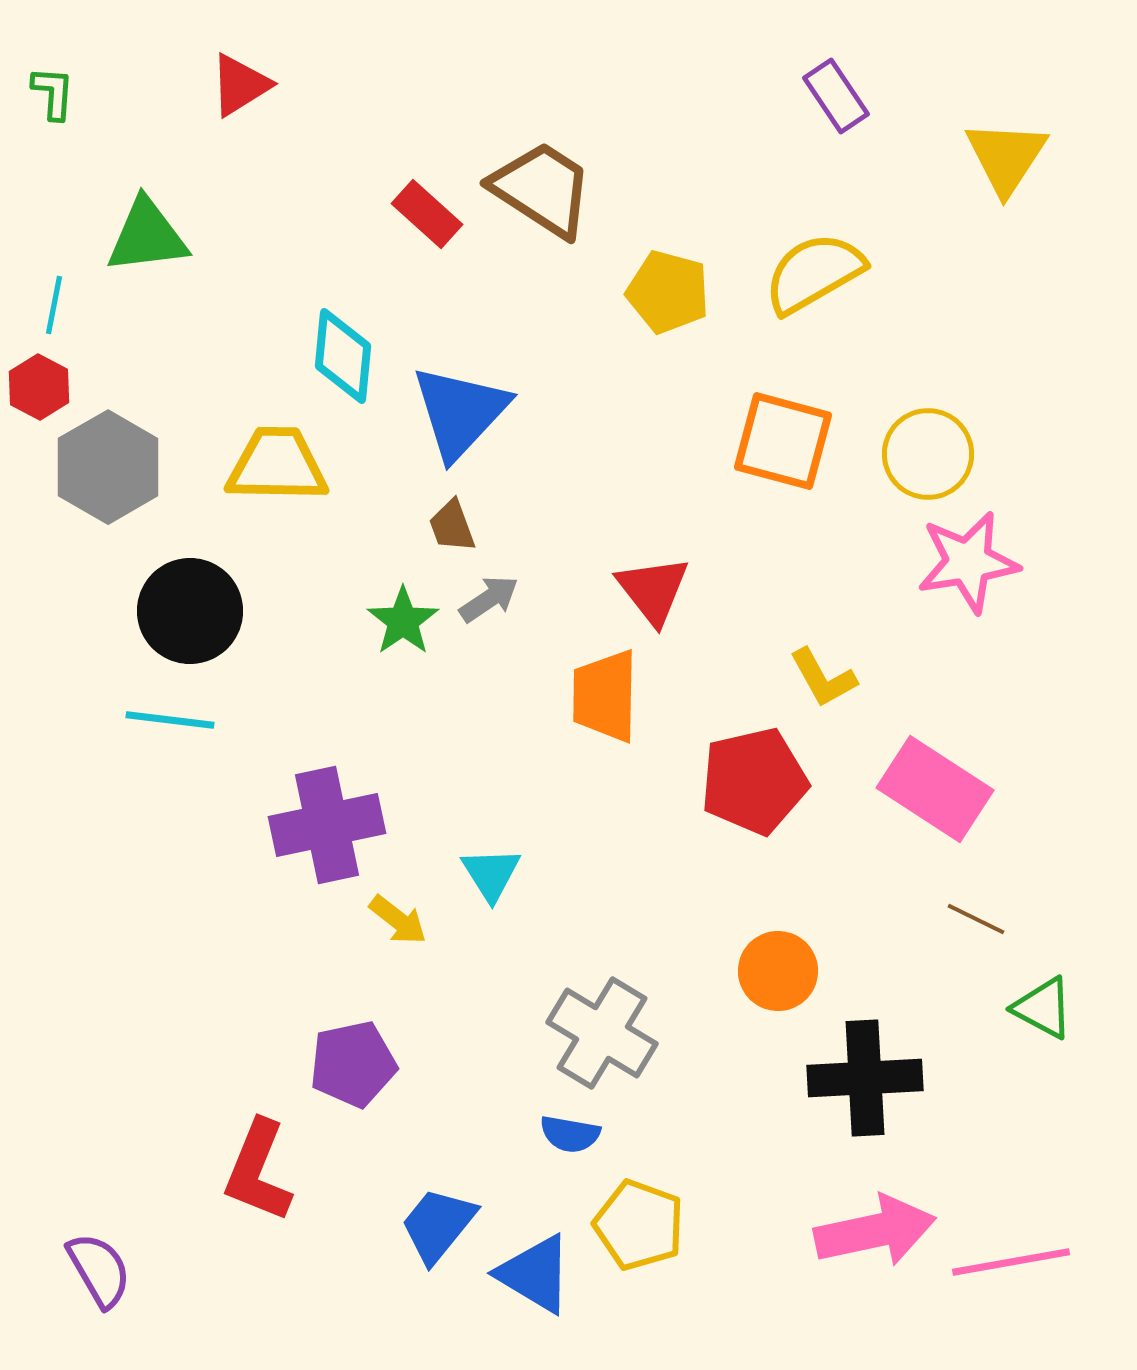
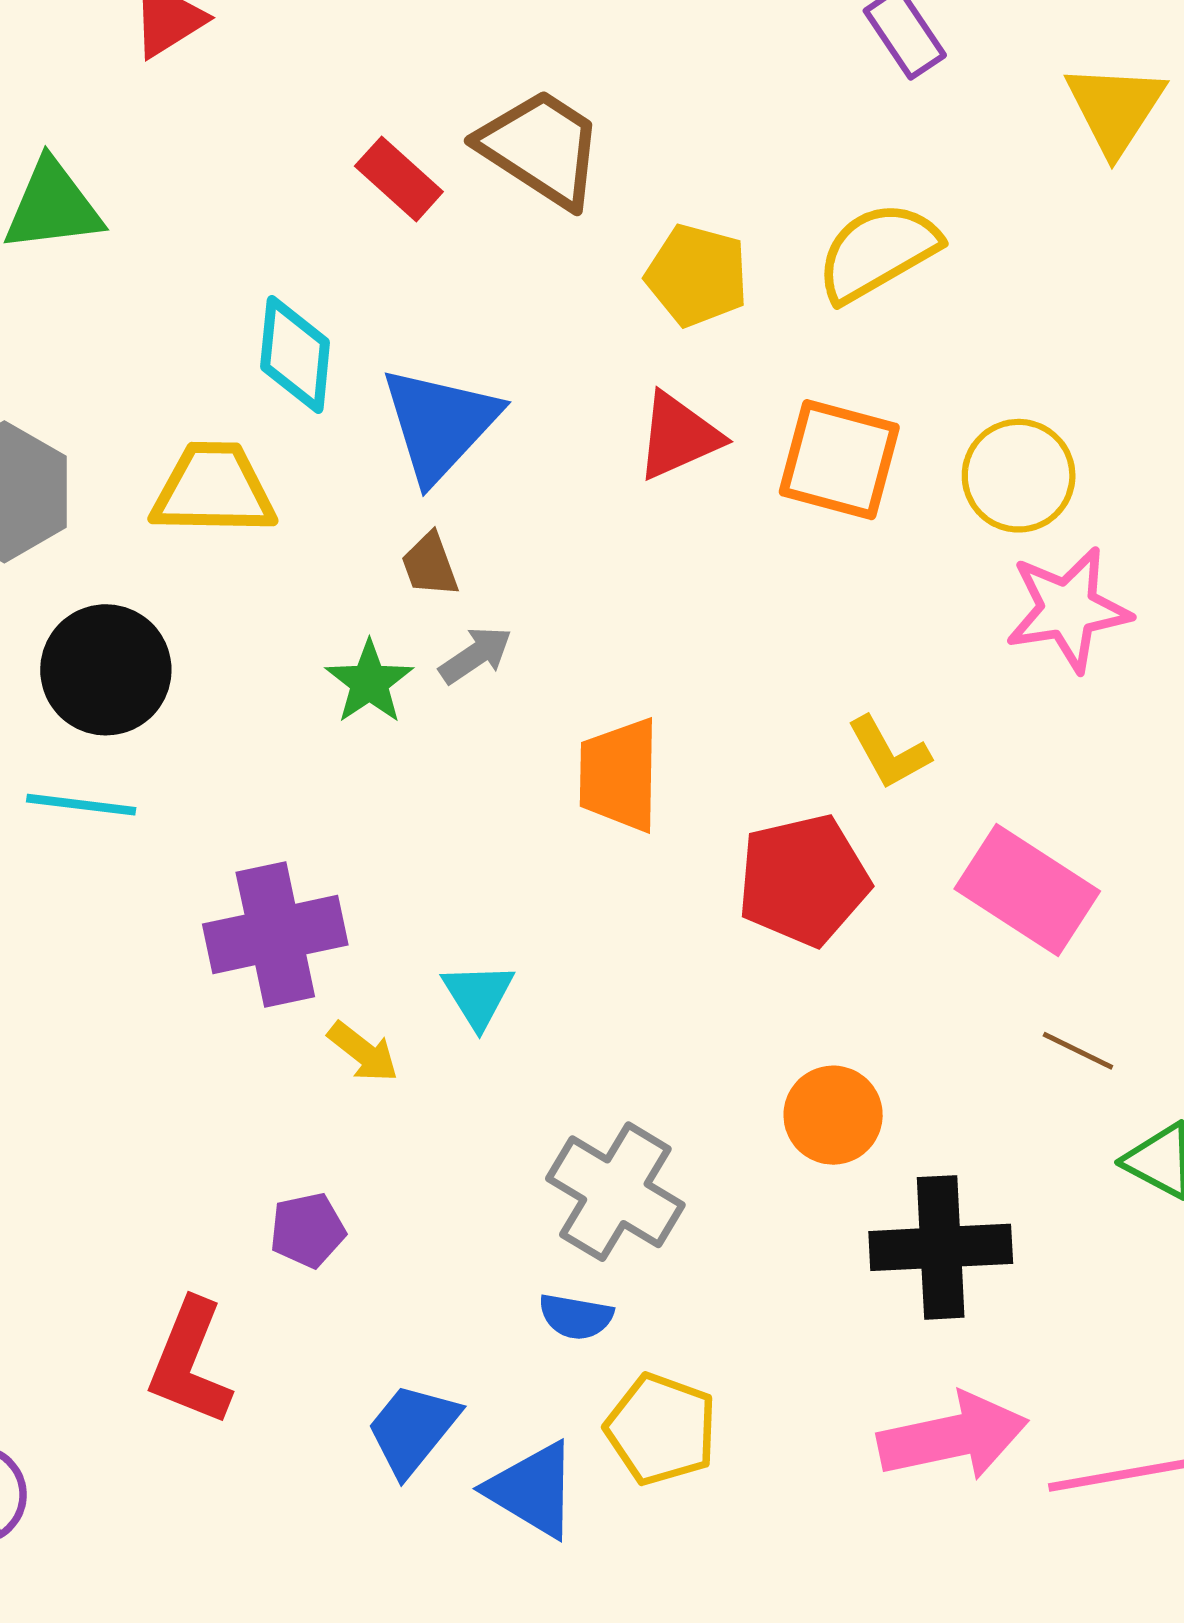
red triangle: (653, 590) -> (678, 436), moved, turned 44
purple pentagon: (353, 1064) -> (307, 1230), size x0.7

